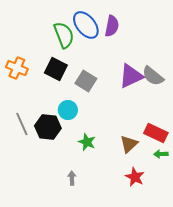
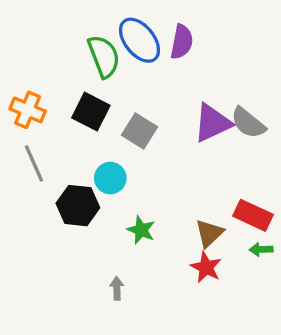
gray line: (22, 124) -> (34, 163), moved
red star: (135, 177) -> (206, 267), moved

